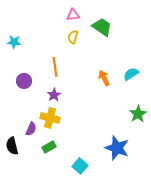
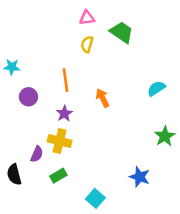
cyan star: (14, 42) -> (12, 67), moved
orange arrow: (104, 78) -> (103, 98), moved
blue star: (117, 148) -> (140, 177), size x0.7

